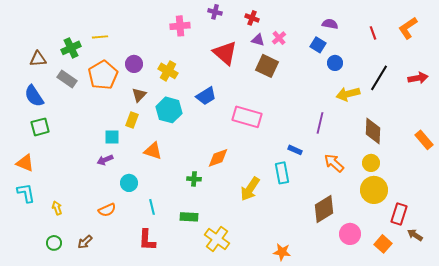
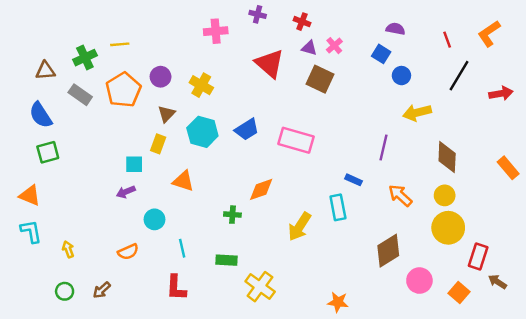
black line: (379, 78) -> (459, 76), moved
blue trapezoid: (206, 96) -> (247, 129), moved

